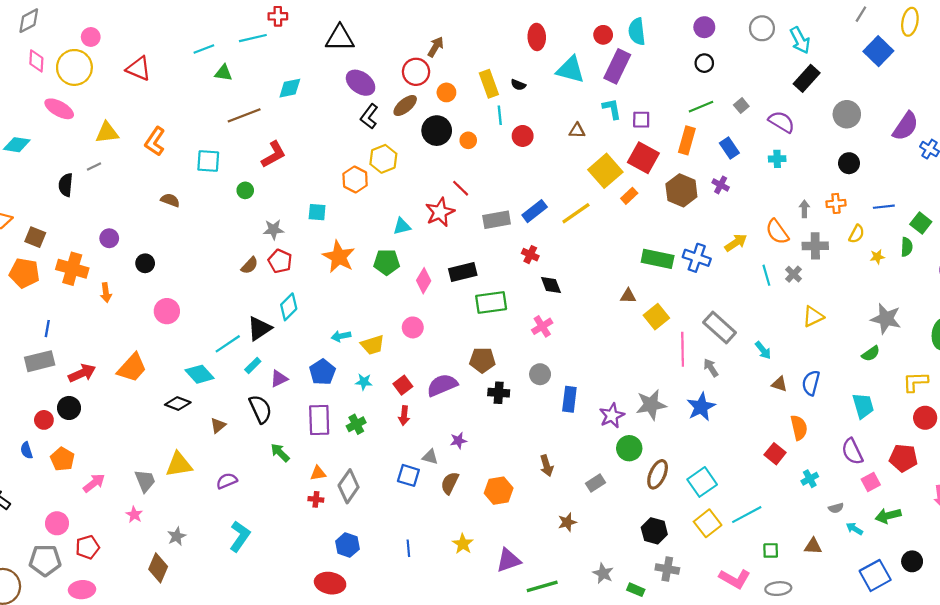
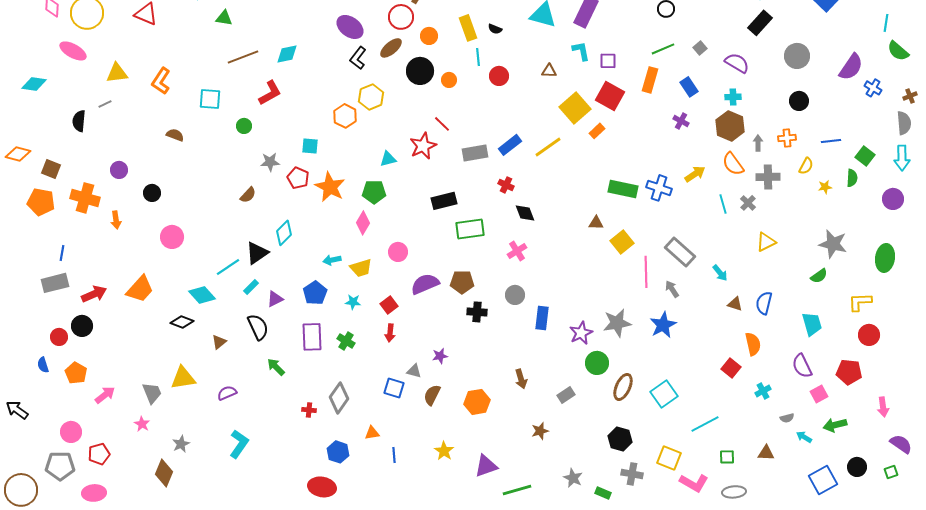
cyan diamond: (290, 88) -> (287, 54), moved
brown hexagon: (681, 190) -> (730, 126), moved
red pentagon: (280, 261) -> (298, 178), moved
pink diamond: (424, 281) -> (363, 223), moved
purple semicircle: (442, 385) -> (425, 284), moved
green cross: (356, 424) -> (346, 341), turned -30
orange triangle: (318, 473) -> (372, 433), moved
yellow square: (708, 523) -> (669, 458), moved, turned -30

